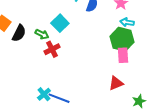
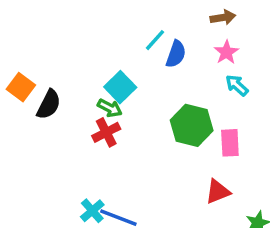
cyan arrow: (127, 22) -> (237, 85), turned 32
green arrow: (42, 34) -> (110, 108), moved
green hexagon: (122, 39) -> (192, 125), moved

